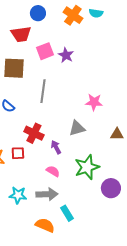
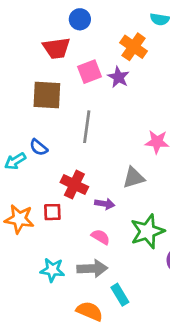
orange cross: (73, 15) -> (134, 47), moved
purple arrow: (56, 147) -> (105, 204), turned 128

